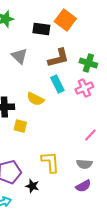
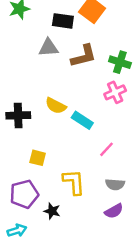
gray triangle: (19, 56) -> (48, 48), moved, turned -48
cyan rectangle: (57, 84) -> (82, 120), moved, turned -30
yellow square: (20, 126) -> (38, 158), moved
pink line: (90, 135) -> (107, 149), moved

